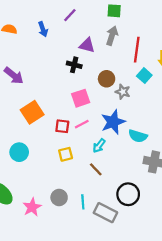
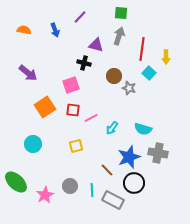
pink square: (81, 98) -> (71, 85), moved
blue star: (113, 122) -> (129, 157), moved
red square: (62, 126) -> (73, 110), moved
cyan arrow: (99, 146) -> (112, 128), moved
brown line: (96, 169) -> (107, 170), moved

